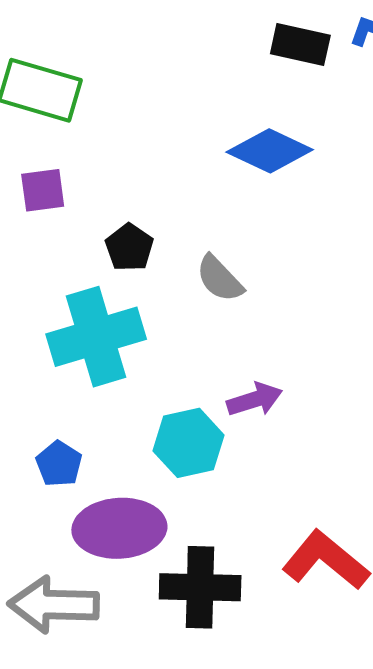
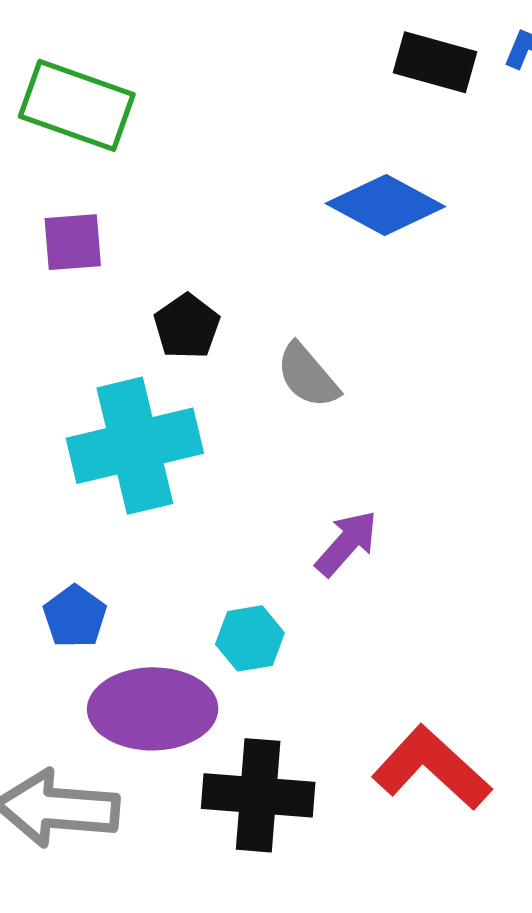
purple arrow: (255, 400) -> (347, 543), turned -34
cyan hexagon: (189, 443) -> (250, 638), moved, size x0.7

